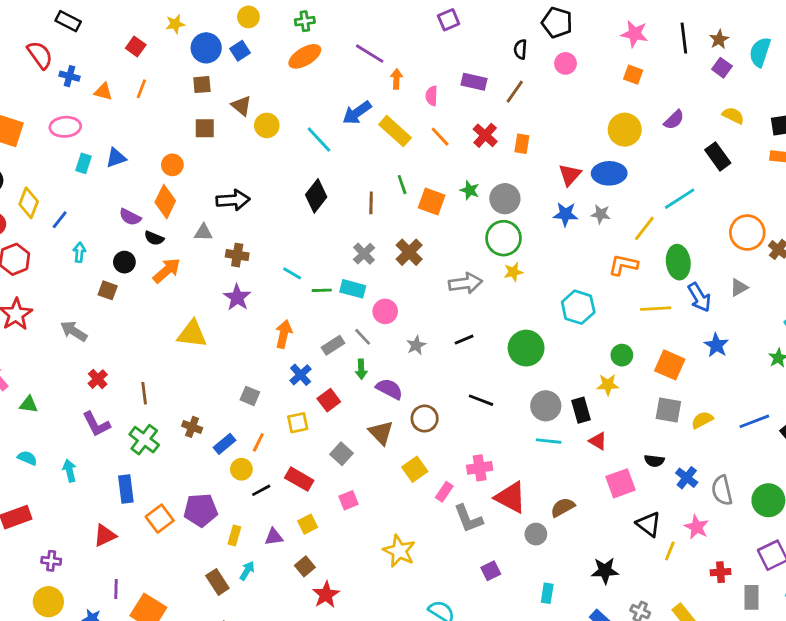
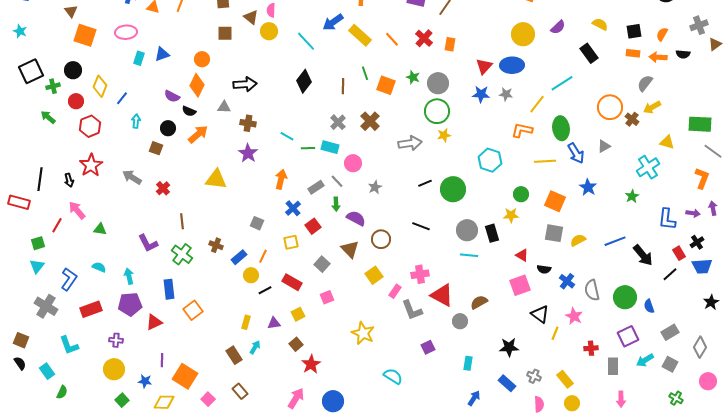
pink semicircle: (432, 96) -> (271, 10), moved
black line: (464, 340) -> (425, 183), moved
red cross: (98, 379) -> (163, 188), moved
red triangle: (598, 441) -> (522, 255), moved
purple pentagon: (201, 510) -> (130, 304), moved

